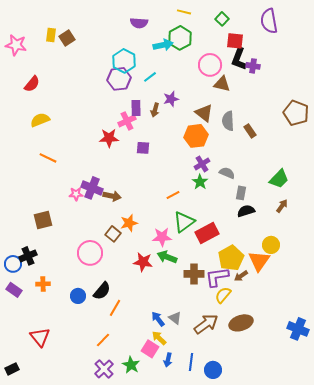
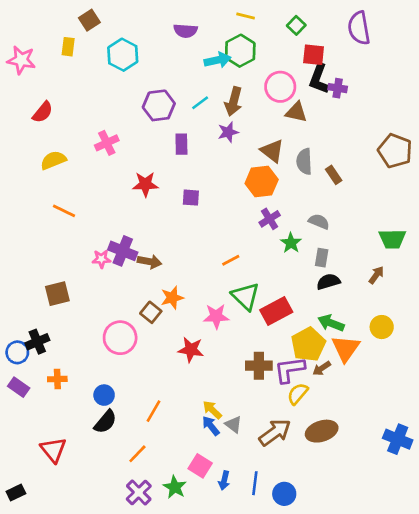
brown square: (67, 38) -> (89, 20), moved
cyan hexagon: (124, 61) -> (123, 55), moved
brown arrow: (155, 110) -> (234, 101), moved, size x1.5
pink cross: (127, 121) -> (107, 143), moved
gray semicircle: (227, 173) -> (319, 222), moved
green trapezoid: (279, 179) -> (392, 239), moved, turned 45
green star: (200, 182) -> (291, 243), moved
green triangle: (184, 222) -> (246, 296), turned -40
yellow circle: (271, 245) -> (382, 327), moved
green arrow: (167, 257) -> (331, 323), moved
black semicircle: (102, 291) -> (105, 422), moved
yellow arrow: (159, 338) -> (212, 410), moved

